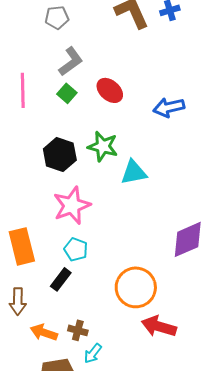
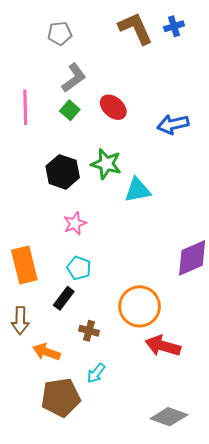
pink star: (72, 205) -> (75, 223), size x0.6
brown cross: (78, 330) -> (89, 331), moved

